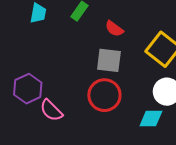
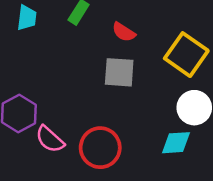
red circle: (104, 95) -> (100, 148), moved

